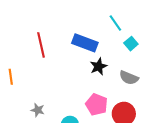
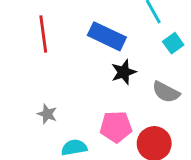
pink pentagon: (97, 105) -> (116, 127), turned -30
gray star: (38, 110) -> (47, 114), moved

